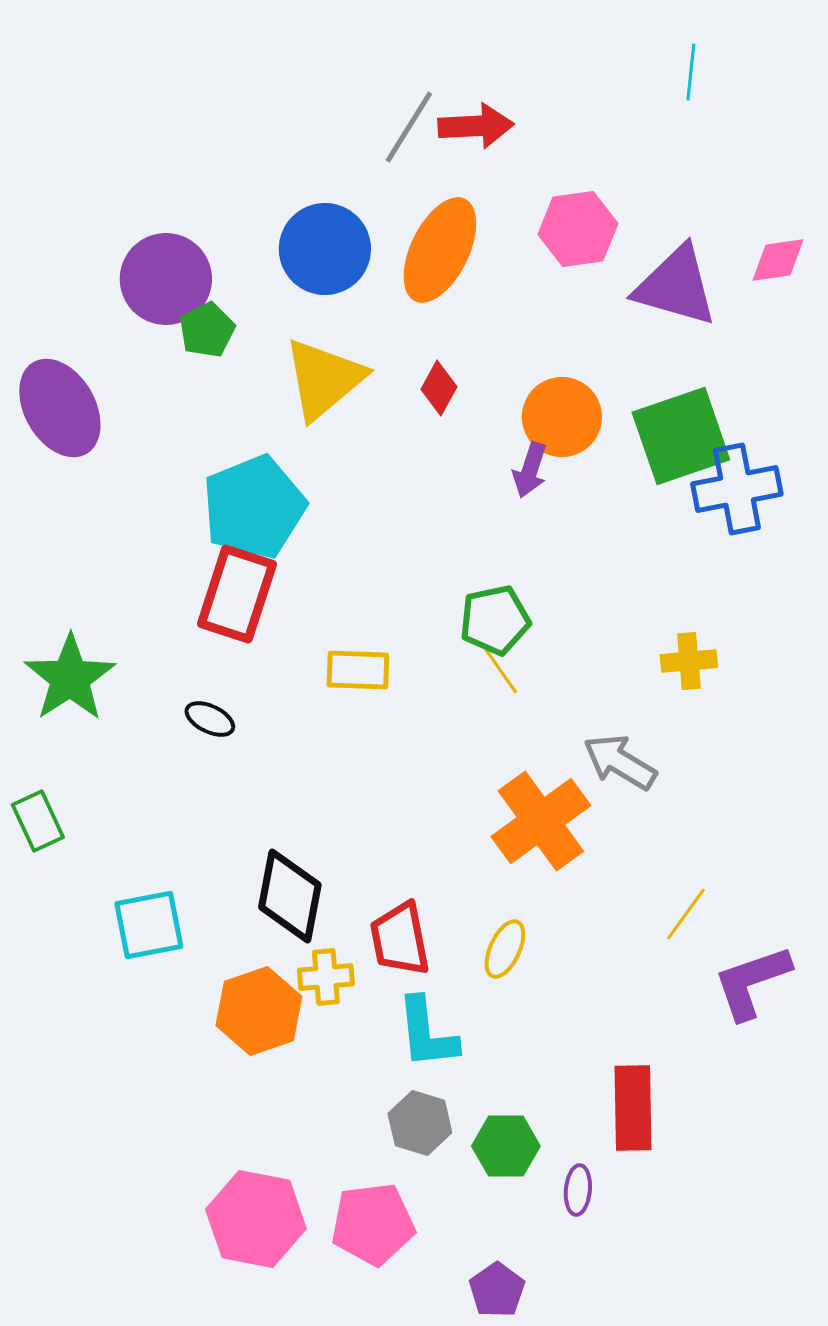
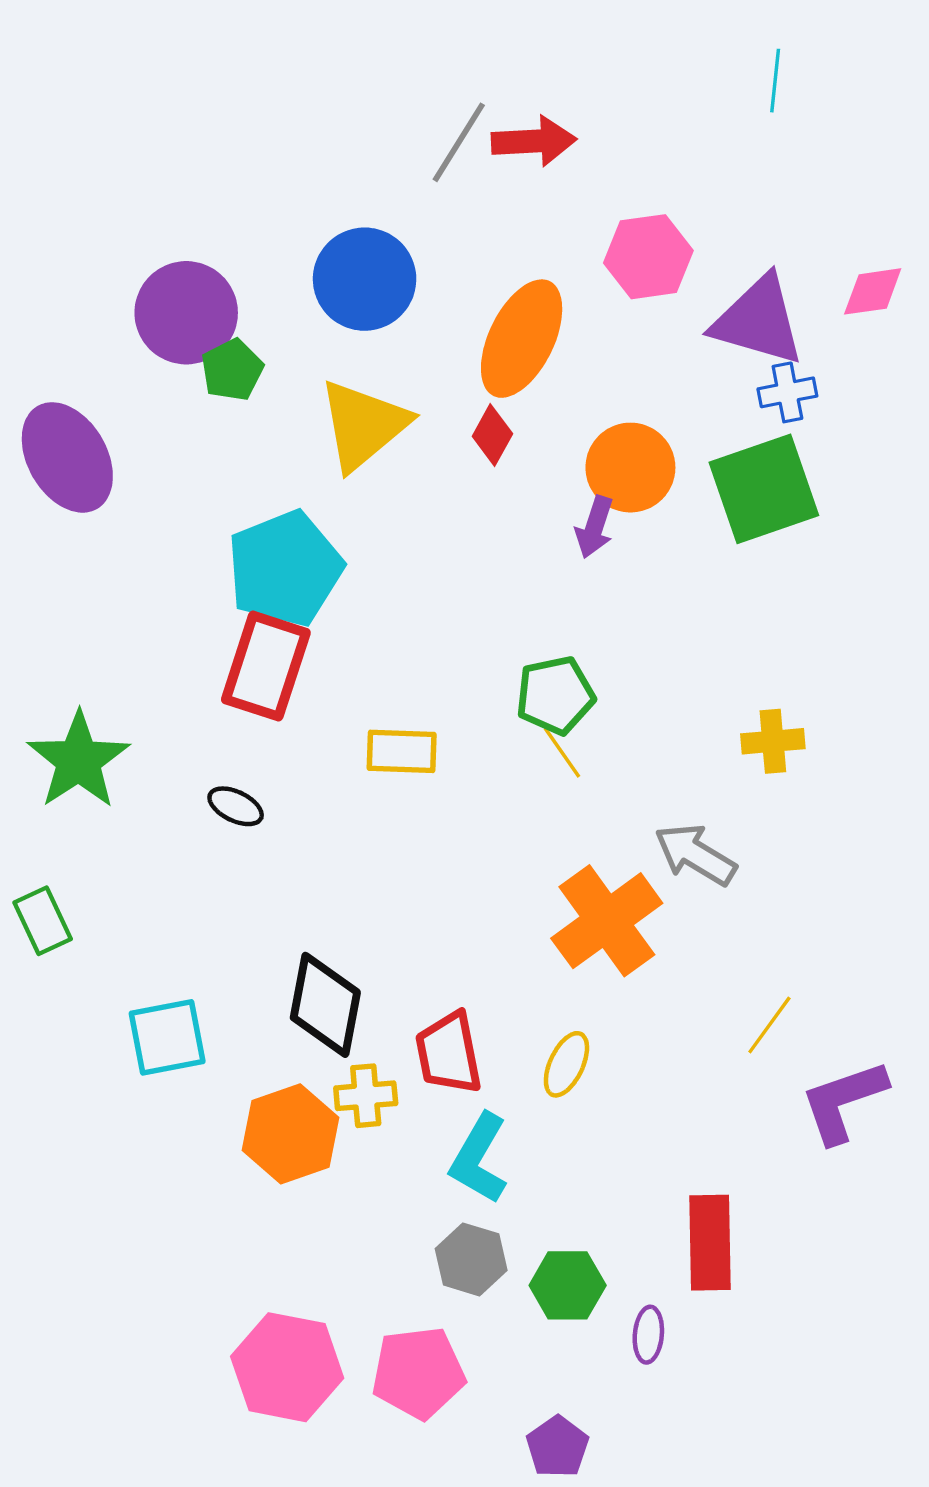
orange ellipse: (440, 250) -> (522, 339), moved
blue cross: (737, 489) -> (787, 392), moved, size x0.6
cyan L-shape: (427, 1033) -> (479, 1159), turned 36

